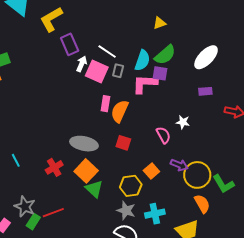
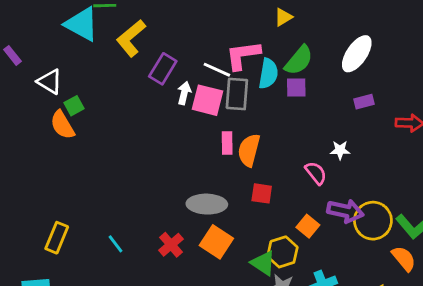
purple rectangle: (70, 44) -> (163, 69), turned 65
gray rectangle: (118, 71) -> (237, 94), size x1.6
pink L-shape: (145, 84) -> (243, 55), moved
purple arrow: (179, 165) -> (345, 211), size x1.4
green triangle: (94, 189) -> (263, 263), moved
orange semicircle: (202, 204) -> (404, 259), moved

